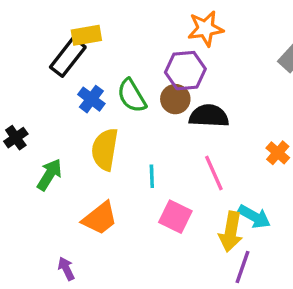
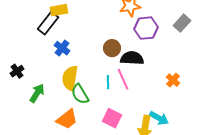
purple hexagon: (185, 71) -> (146, 28), moved
green semicircle: (132, 96) -> (80, 94), moved
pink line: (214, 173) -> (123, 79), moved
cyan line: (152, 176) -> (108, 82), moved

